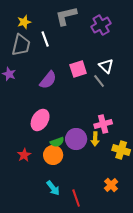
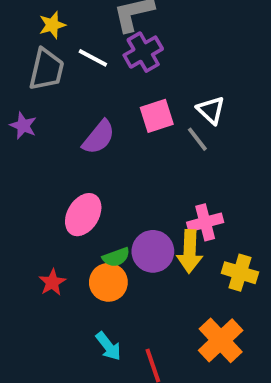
purple cross: (101, 25) -> (143, 52), moved
white line: (45, 39) -> (93, 58), turned -42
yellow arrow: (95, 139) -> (190, 251), size x1.5
orange cross: (111, 185) -> (221, 340), size x1.6

